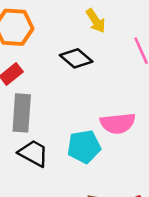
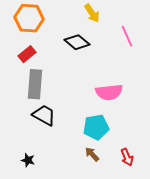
cyan pentagon: (84, 147) -> (96, 127), moved

